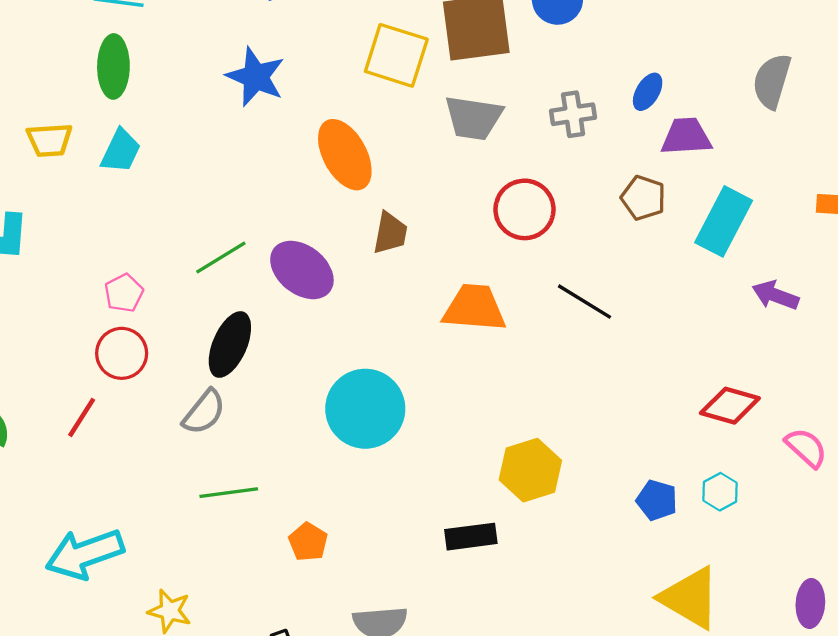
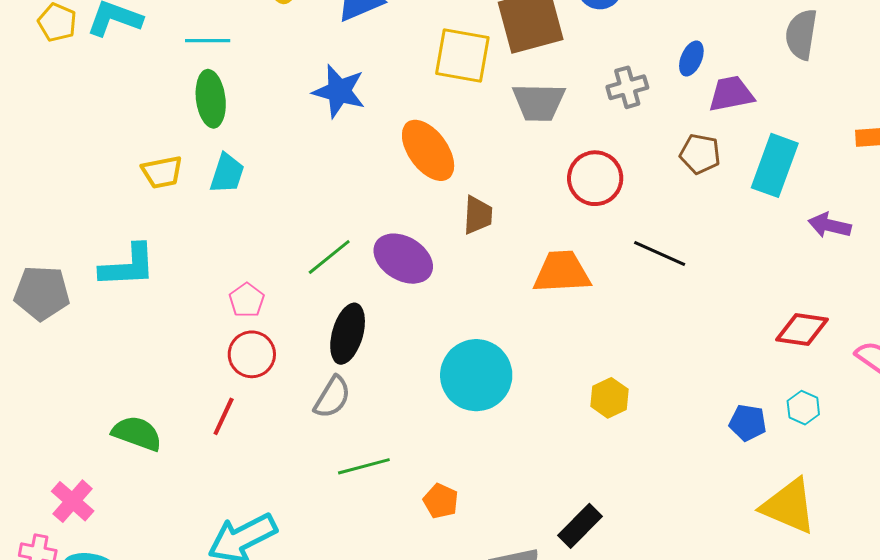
yellow hexagon: (530, 470) -> (609, 398), moved, size x0.7
black rectangle: (471, 537) -> (580, 526), moved, turned -30

